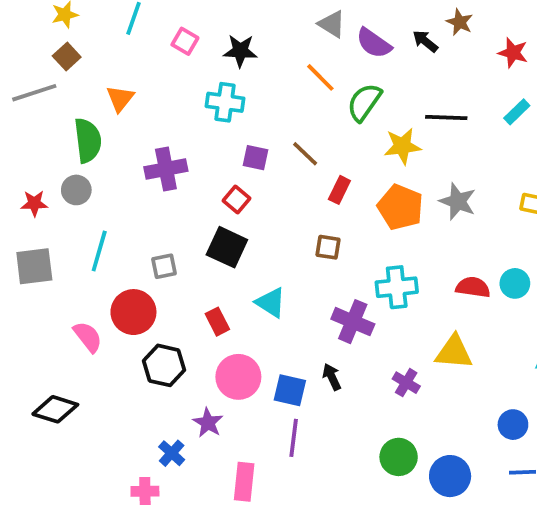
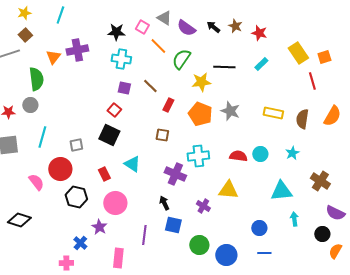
brown star: (460, 22) -> (235, 26), moved
pink square: (185, 41) -> (142, 27), moved
cyan cross: (225, 102) -> (121, 59), moved
purple cross: (166, 169) -> (77, 50), moved
blue square: (290, 390) -> (173, 225), moved

